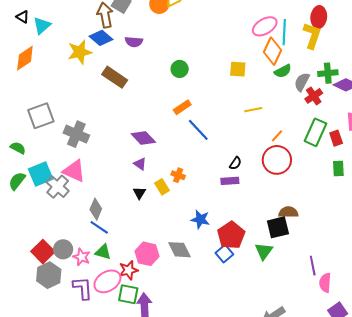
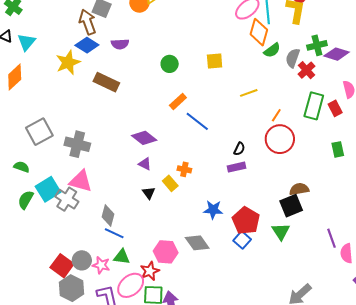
yellow square: (238, 69) -> (215, 61), moved
green rectangle: (338, 168) -> (338, 149), moved

